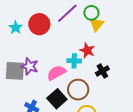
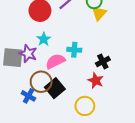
cyan star: (16, 28) -> (44, 39), moved
red star: (87, 50) -> (96, 81), moved
brown circle: (78, 90) -> (41, 82), moved

